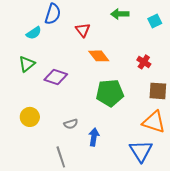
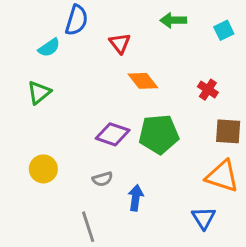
purple diamond: (56, 77) -> (113, 134), moved
blue triangle: (141, 151) -> (204, 218), size x0.7

